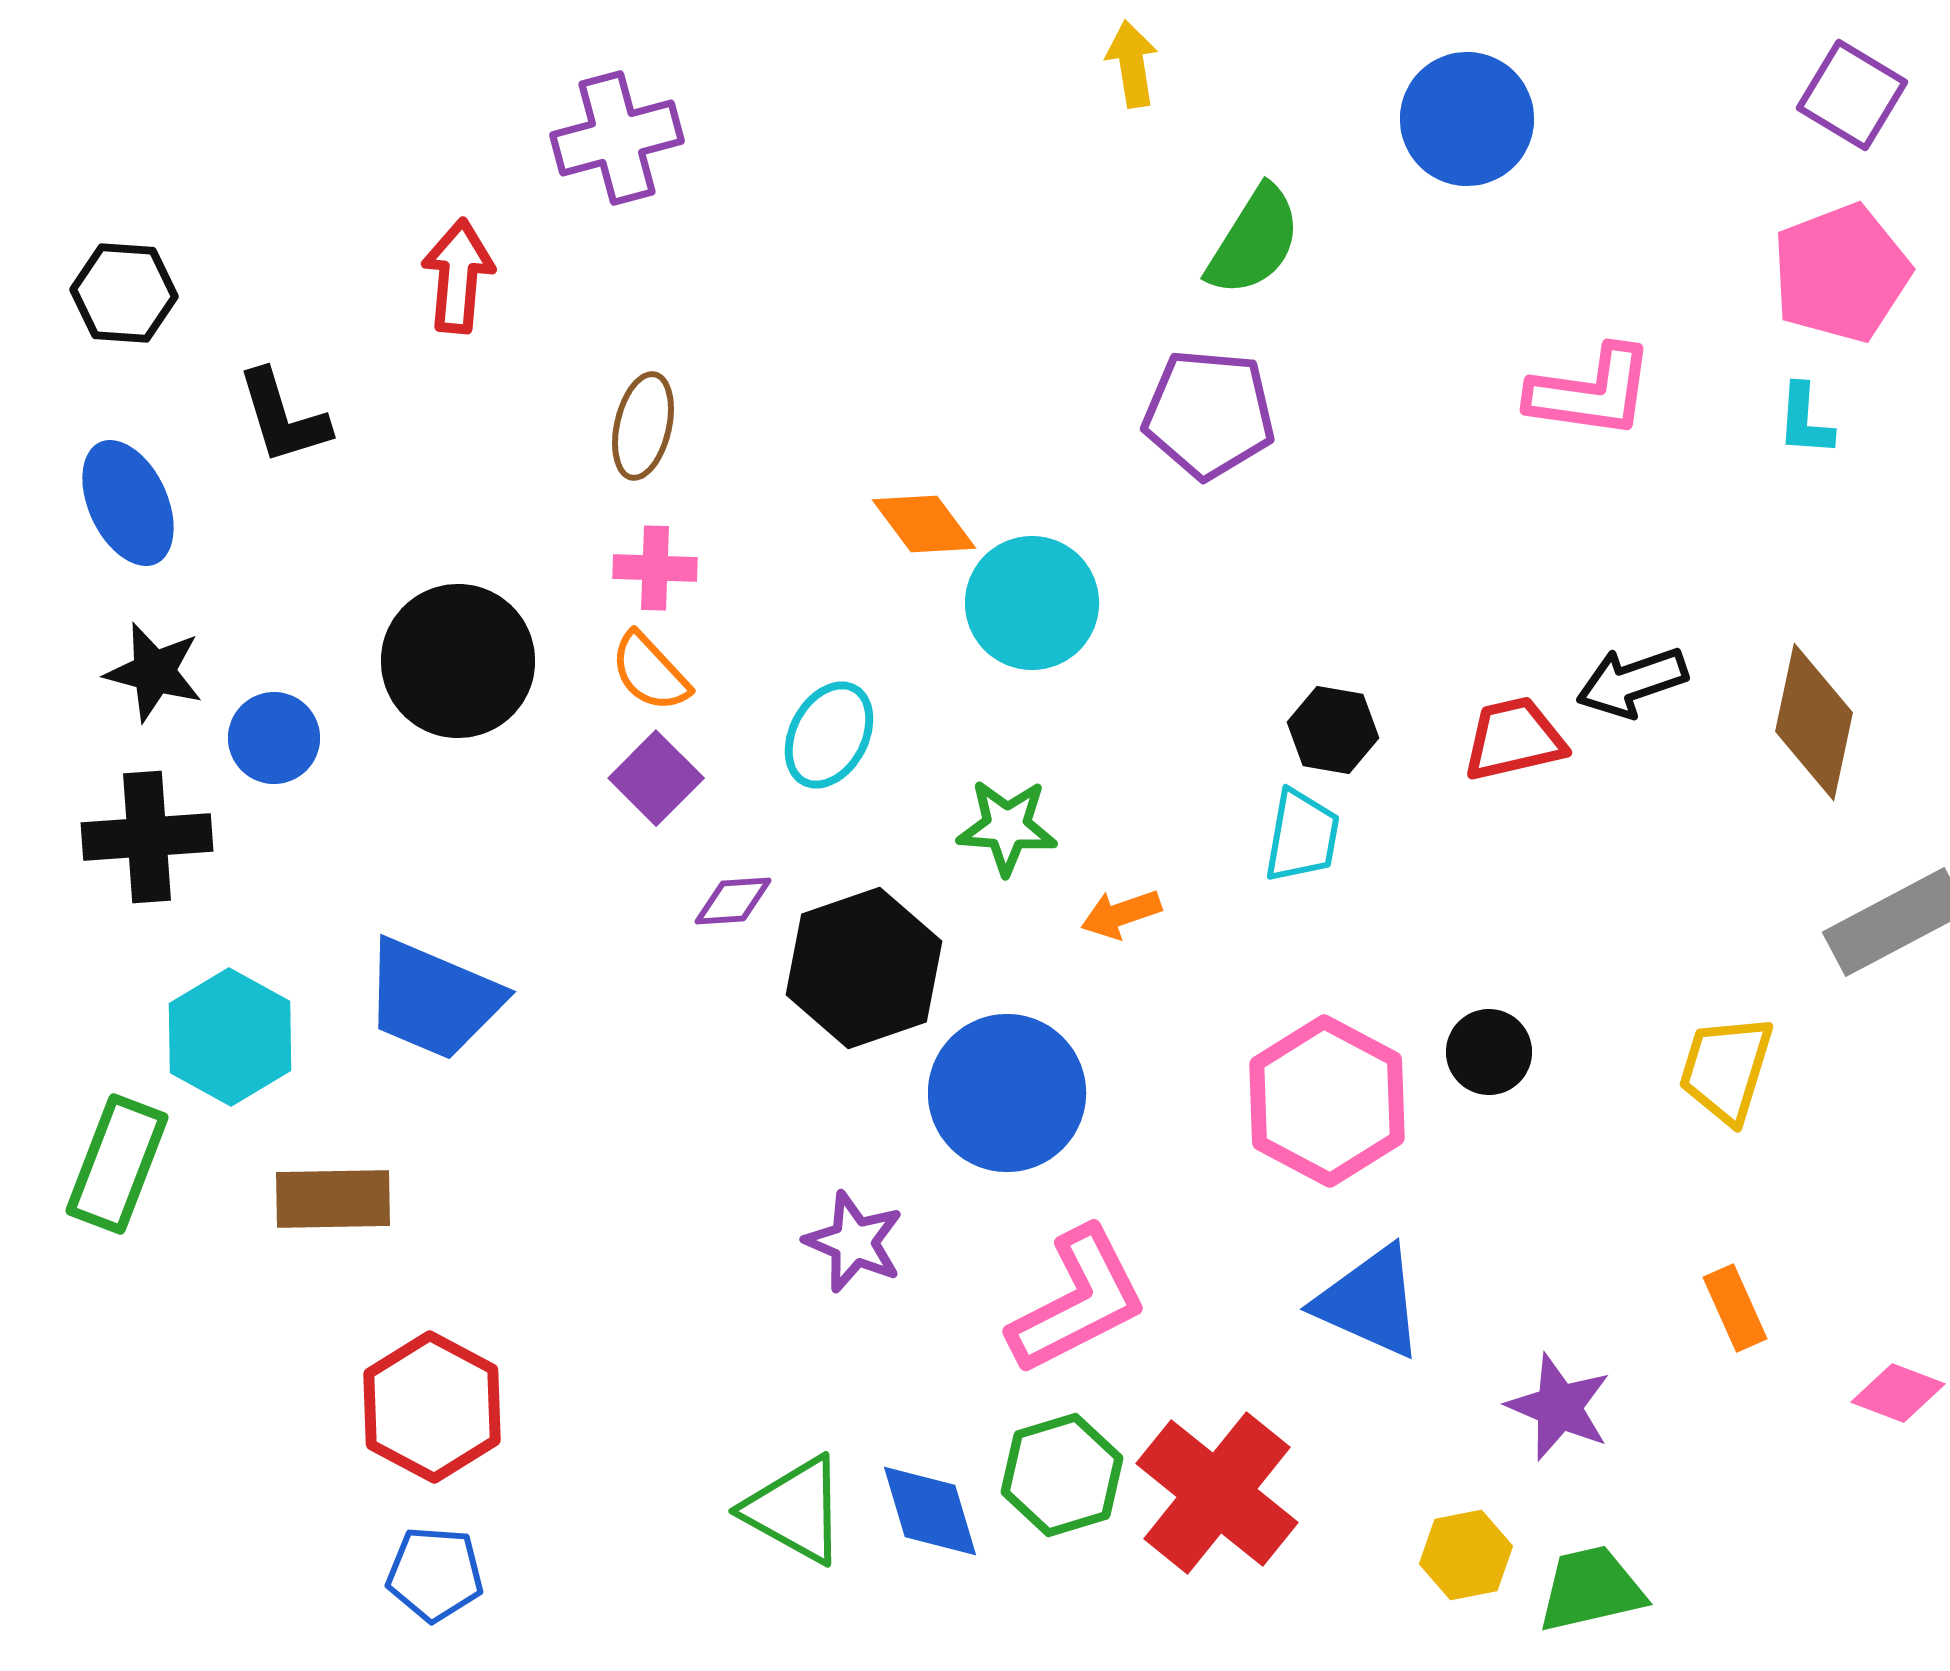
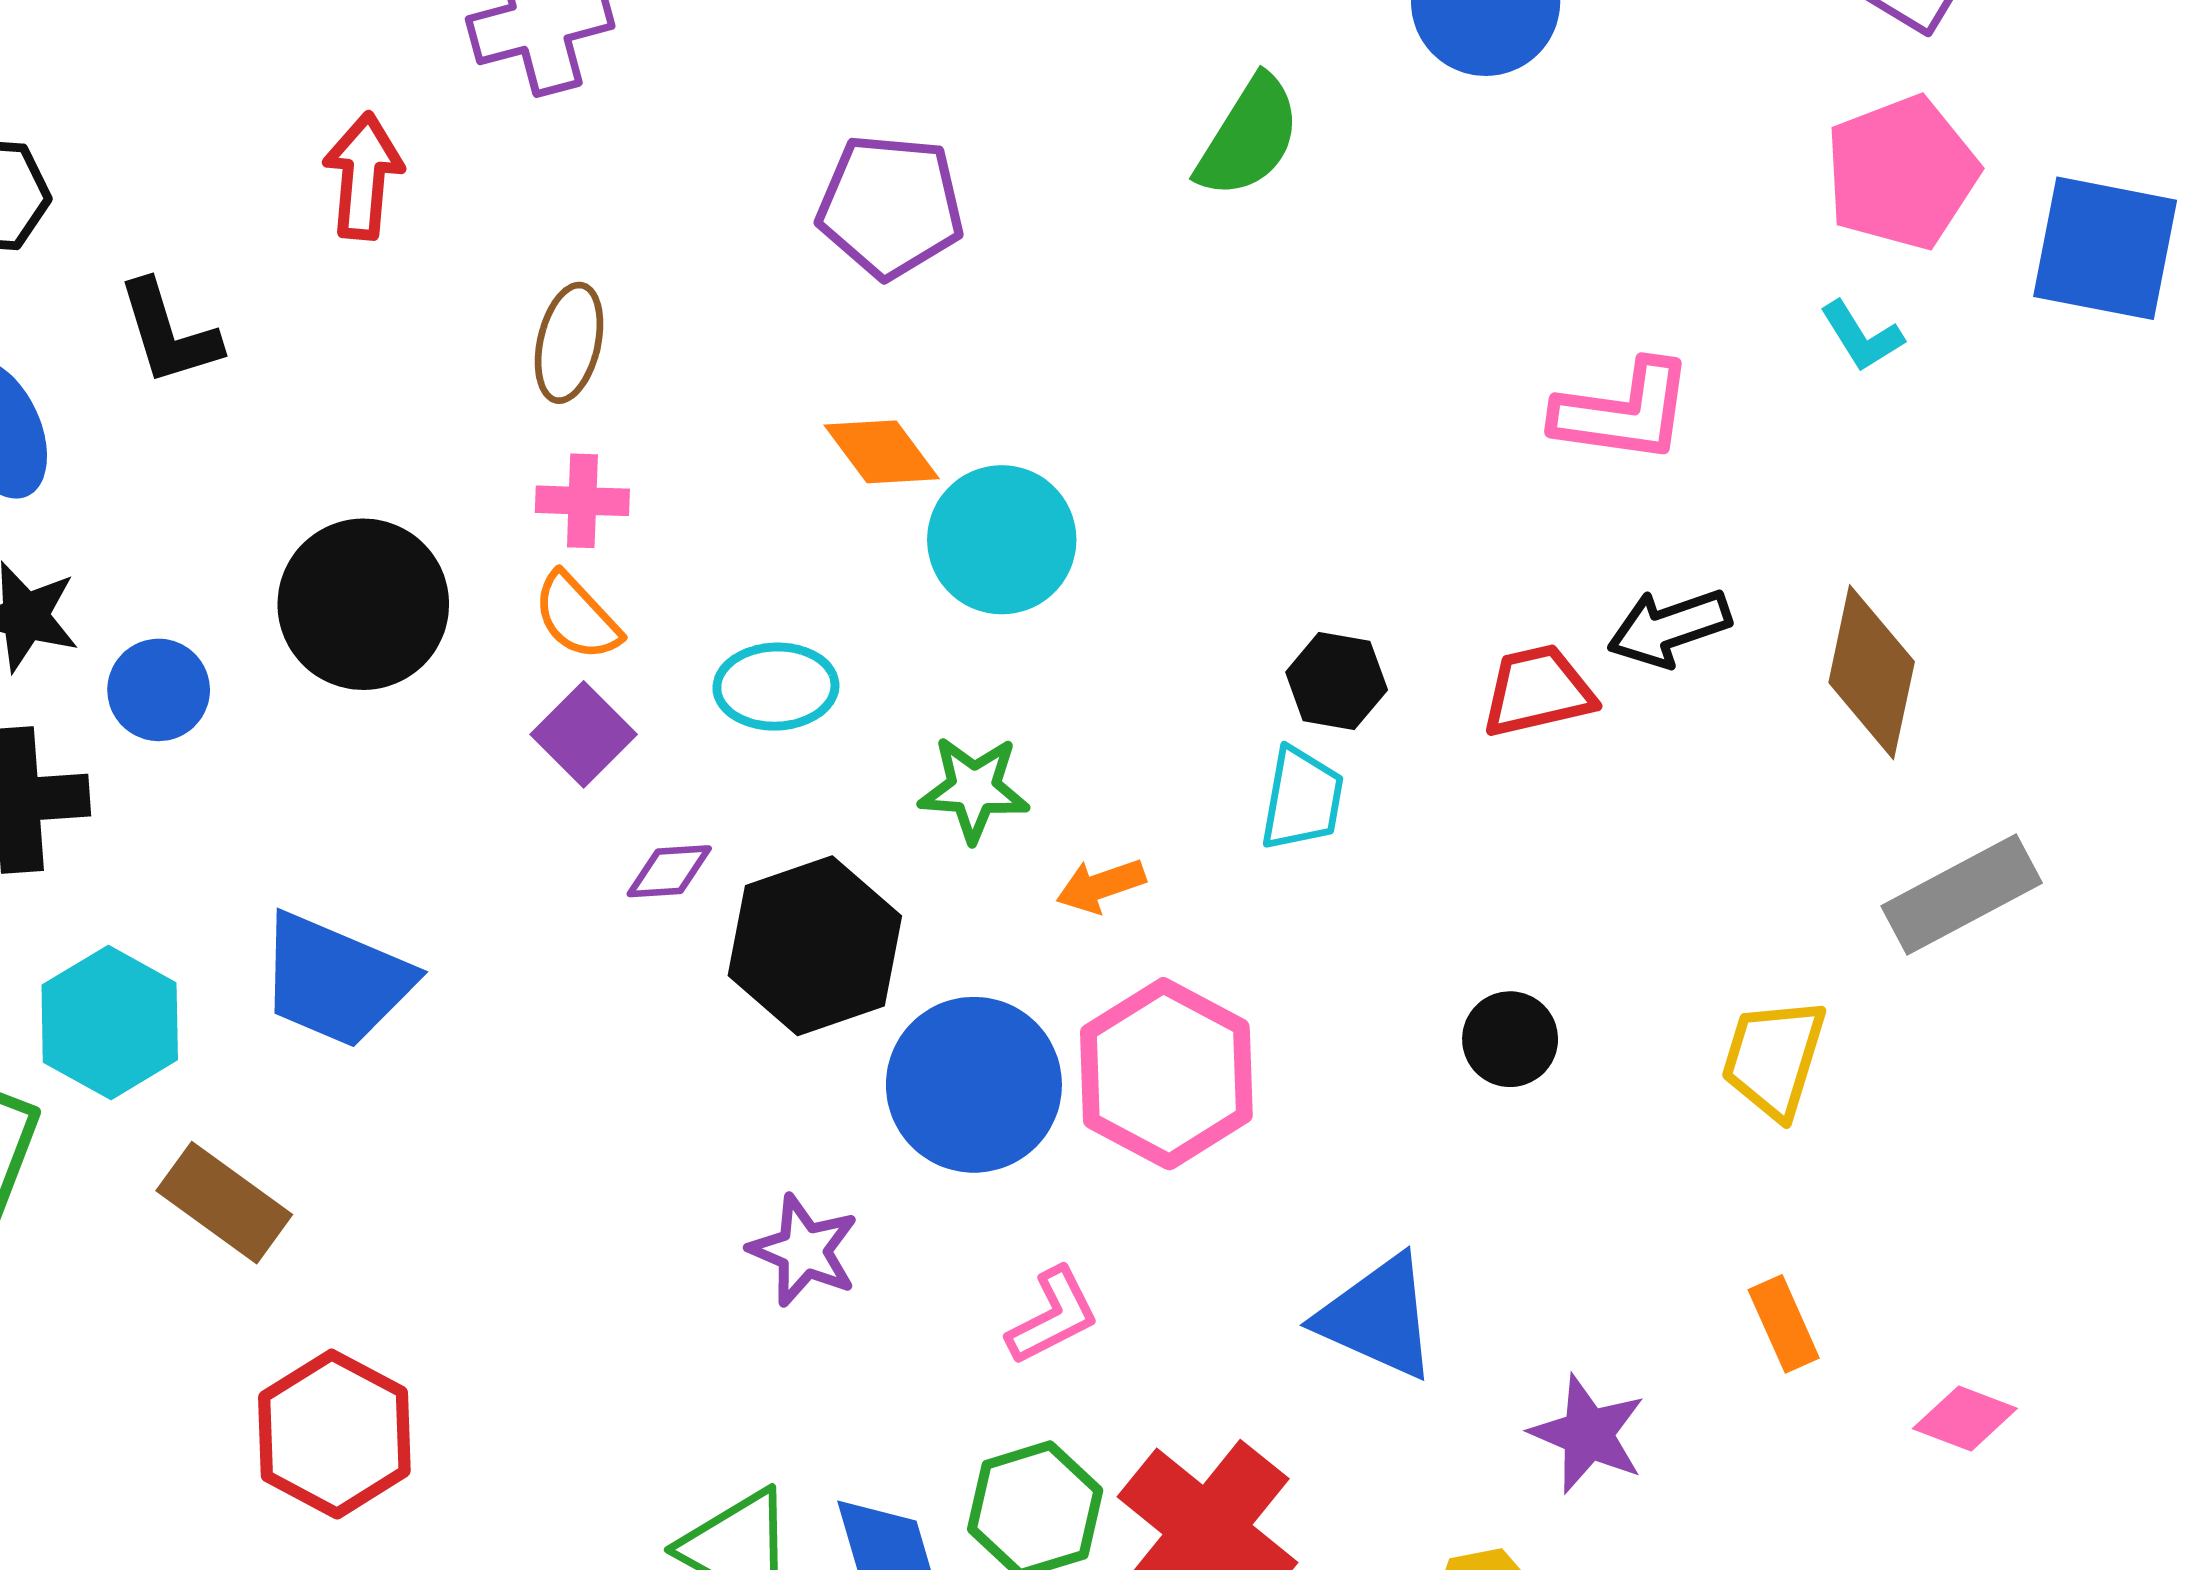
pink L-shape: (1591, 392) -> (1624, 412), moved
purple pentagon: (1209, 414) -> (891, 206), moved
cyan L-shape: (1805, 420) -> (1862, 336), turned -36
cyan ellipse: (829, 735) -> (776, 687), turned 60
pink hexagon: (1327, 1101) -> (1166, 1074), moved
brown rectangle: (333, 1199) -> (224, 1203), turned 37
pink L-shape: (1078, 1301) -> (1053, 1316), size x0.6

